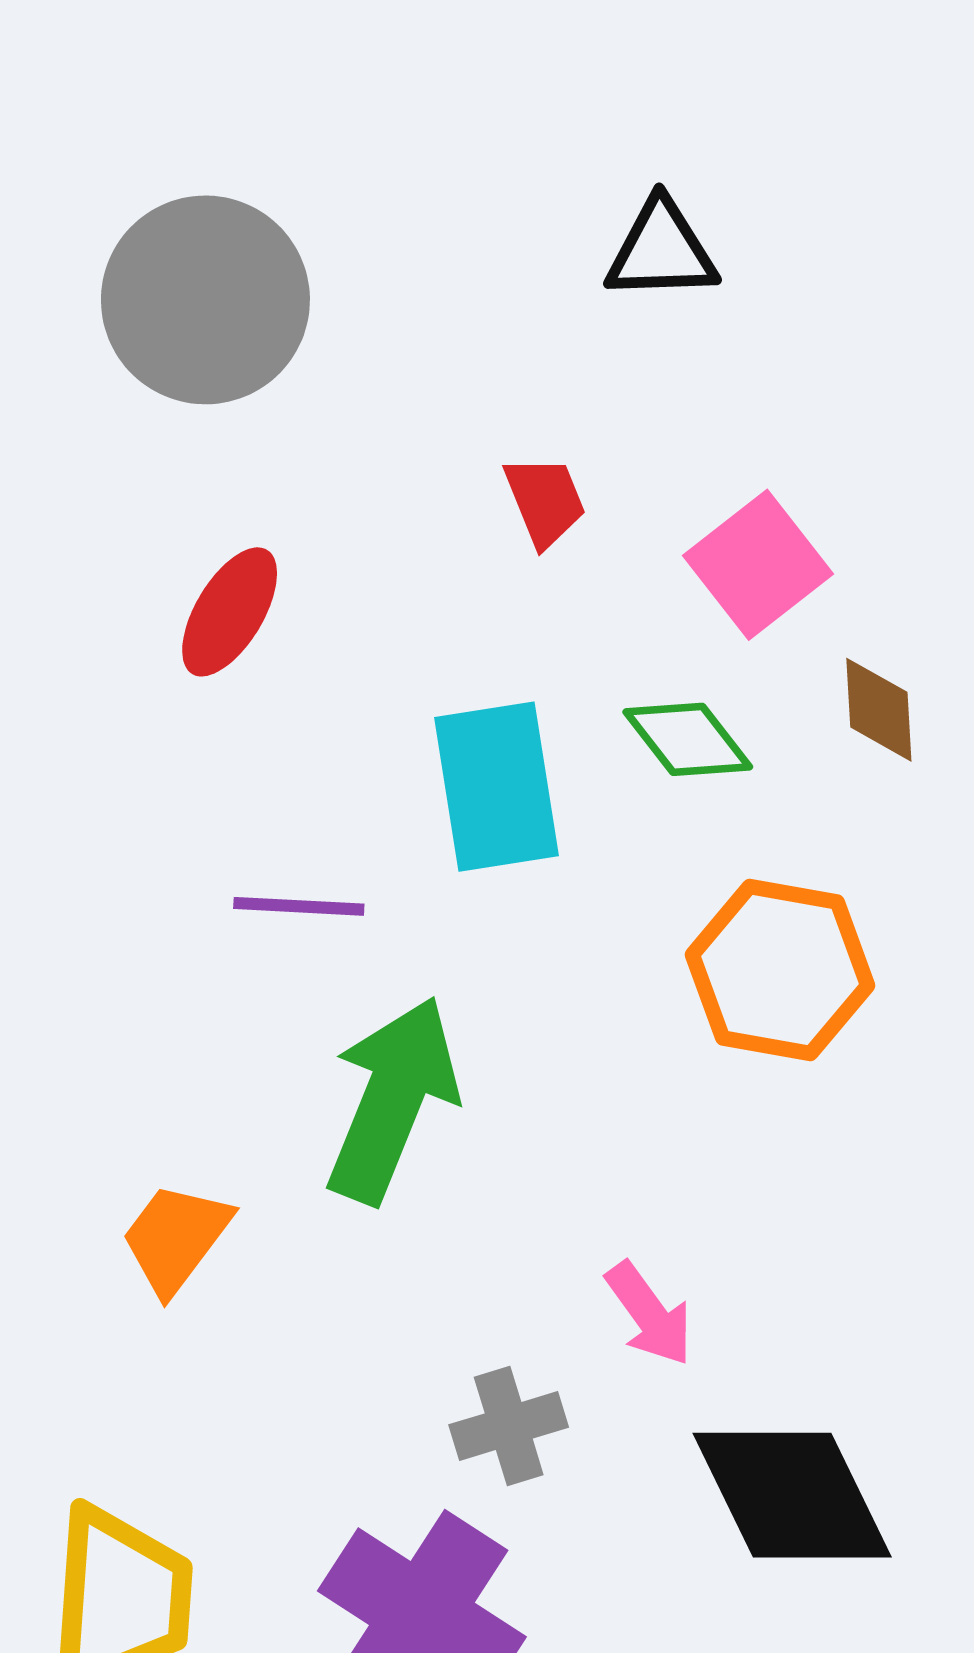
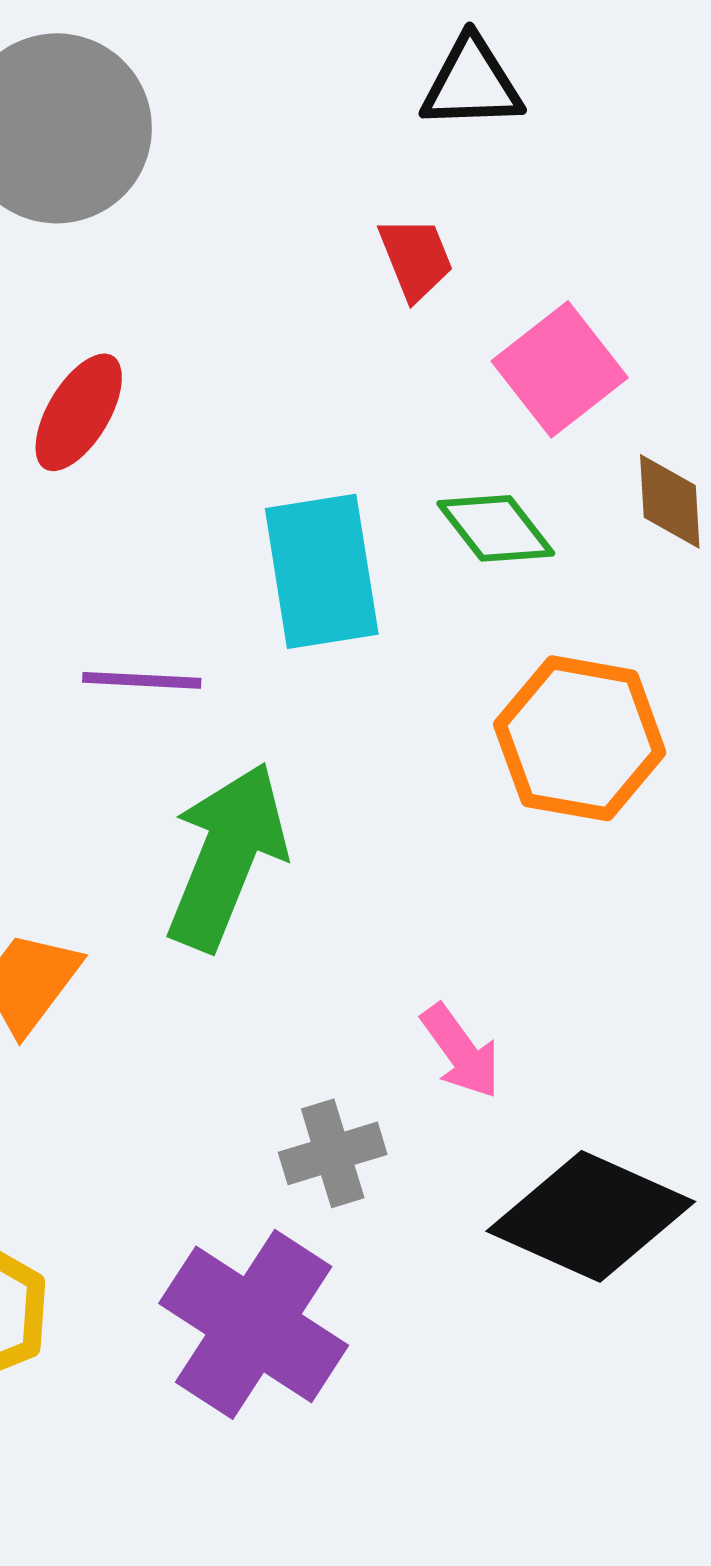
red trapezoid: (545, 501) -> (416, 258), moved
black diamond: (792, 1495) -> (591, 1216), turned -40

